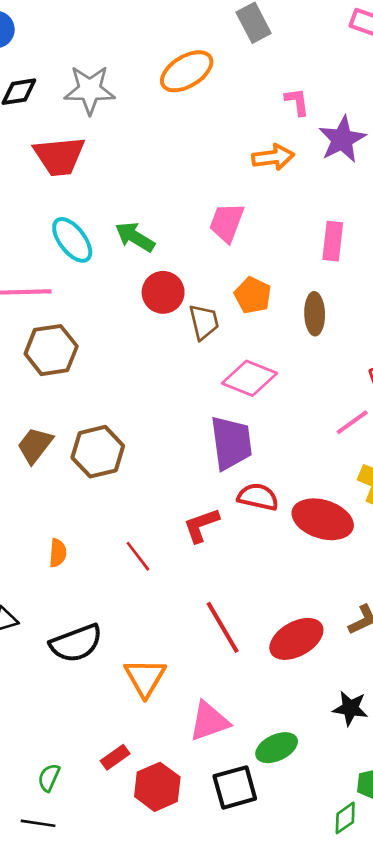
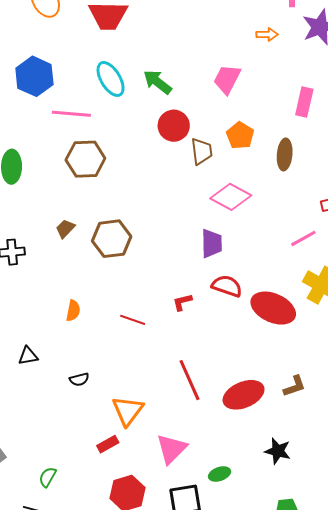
orange arrow: (273, 157) -> (267, 34), size x0.7
purple trapezoid: (231, 443) -> (212, 243), size x0.7
brown trapezoid: (35, 445) -> (65, 229), size x0.7
red L-shape: (201, 525) -> (182, 302), size x0.7
red line: (138, 556) -> (133, 320), turned -40
black semicircle: (76, 643) -> (79, 379), size x0.5
pink triangle: (209, 721) -> (172, 449), turned -32
green ellipse: (277, 748) -> (220, 474), size x0.7
red rectangle: (115, 757) -> (108, 444), moved

